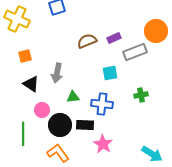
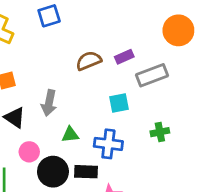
orange circle: (156, 31) -> (178, 30), moved

